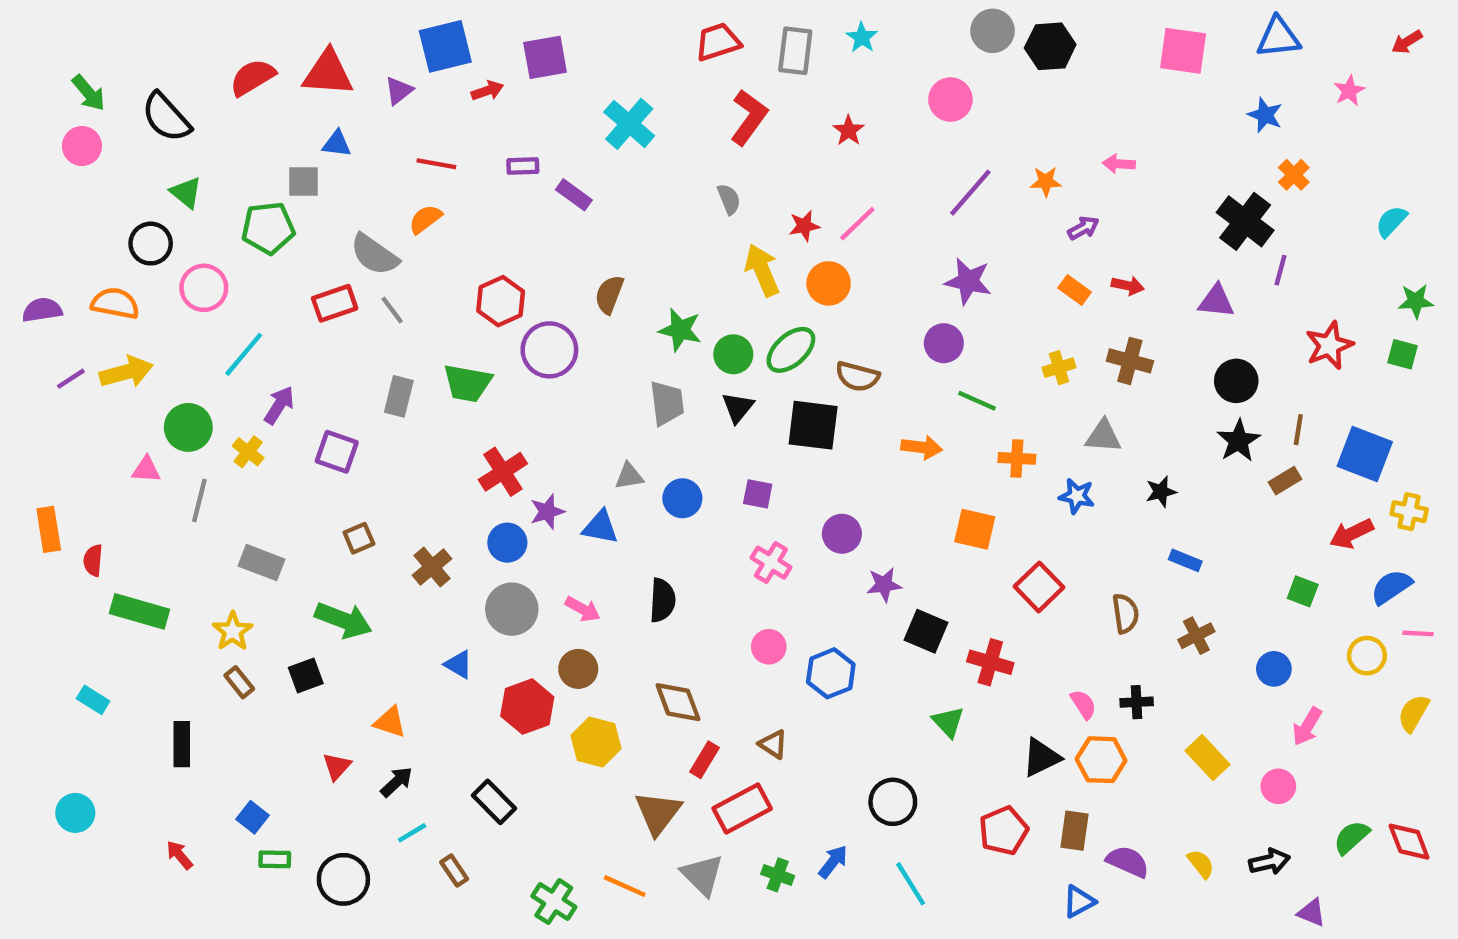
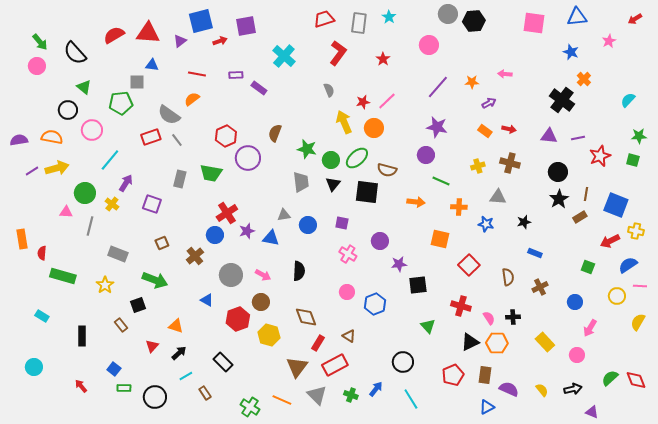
purple line: (1281, 270) -> (578, 138), moved, turned 64
blue circle: (507, 543) -> (215, 235), moved
black square: (926, 631) -> (418, 285), turned -30
red cross: (990, 662) -> (461, 306), moved
brown rectangle: (239, 682) -> (121, 325), moved

